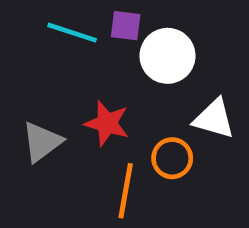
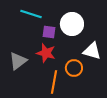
purple square: (126, 26) -> (49, 32), moved

